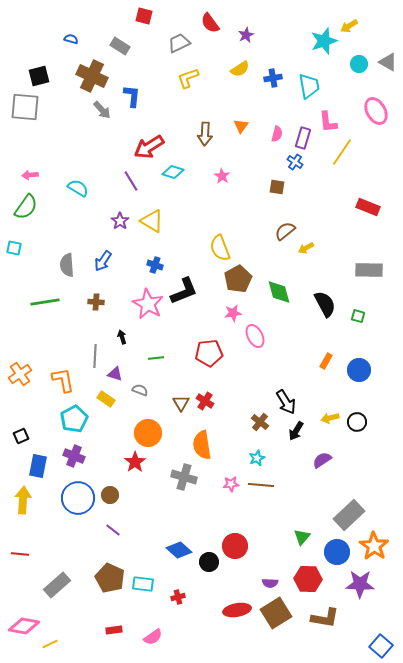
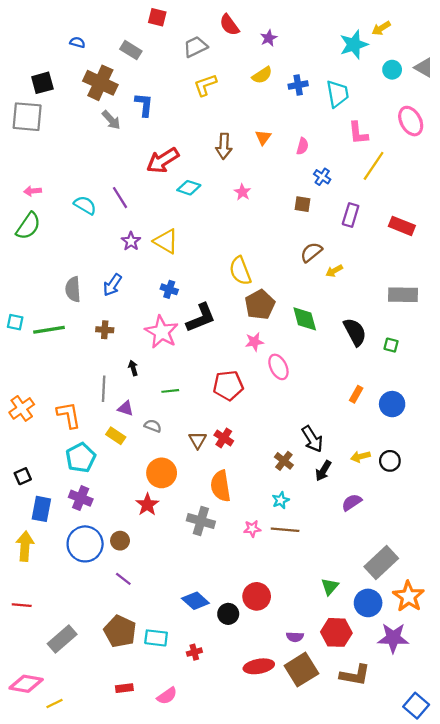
purple rectangle: (303, 138) -> (351, 215), moved
purple line: (131, 181) -> (120, 198), moved
cyan square: (14, 248) -> (15, 322), moved

